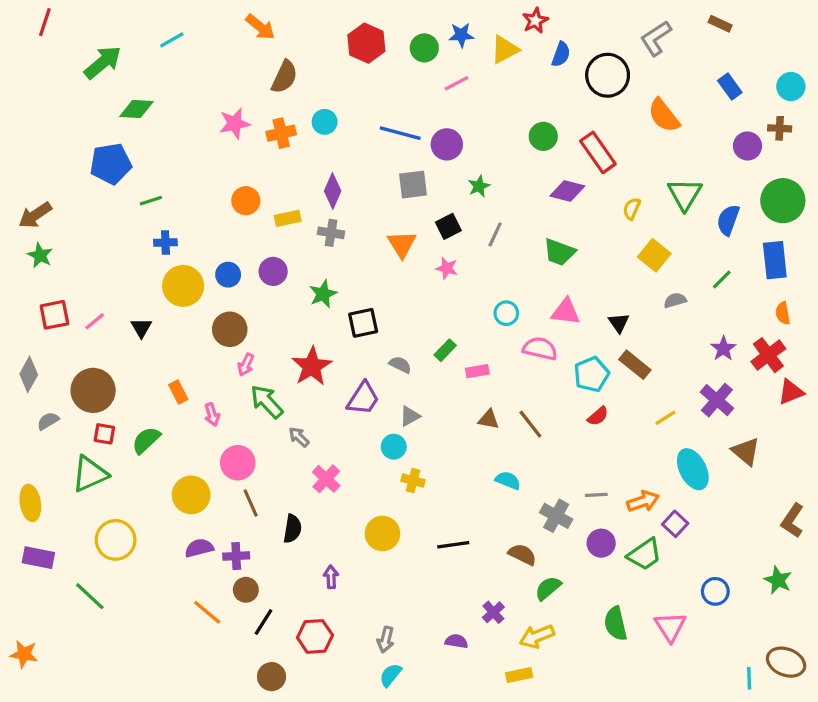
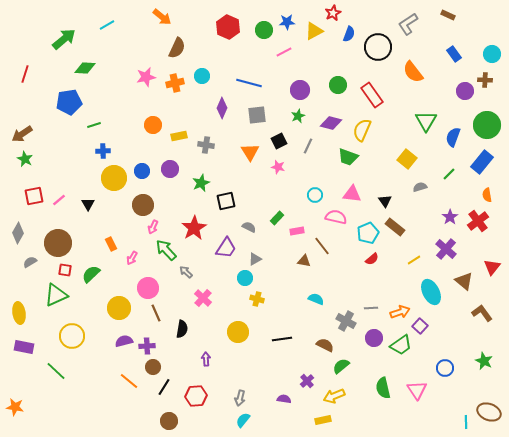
red line: (45, 22) -> (25, 74), moved
purple circle: (447, 144) -> (300, 90), moved
purple diamond: (333, 191) -> (222, 108), moved
purple diamond: (567, 191) -> (331, 123), moved
yellow semicircle: (632, 209) -> (362, 130), moved, size x1.6
blue rectangle: (775, 260) -> (482, 162), turned 45
red triangle: (791, 392) -> (492, 267), moved, turned -30
pink arrow: (212, 415) -> (132, 258), turned 48
brown line: (530, 424) -> (322, 246), moved
brown L-shape: (792, 521) -> (482, 313), moved, turned 110

